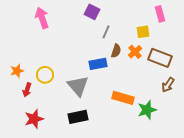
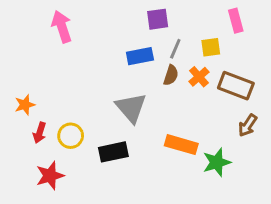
purple square: (92, 12) -> (158, 19), moved, turned -35
gray line: (106, 32) -> (175, 49), moved
blue rectangle: (98, 64) -> (140, 56), moved
yellow circle: (45, 75) -> (71, 136), moved
gray triangle: (78, 86) -> (131, 108), moved
black rectangle: (78, 117) -> (113, 152), moved

